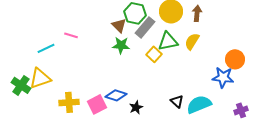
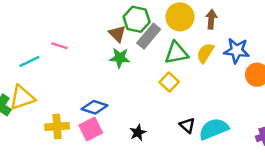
yellow square: (154, 54) -> (169, 82), moved
blue star: (223, 77) -> (237, 51), moved
blue diamond: (116, 95) -> (94, 107), moved

